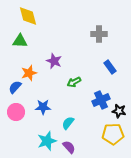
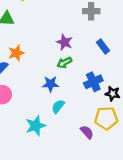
purple star: (54, 61) -> (64, 42), moved
blue star: (43, 107) -> (51, 84), moved
purple semicircle: (69, 147) -> (87, 132), moved

